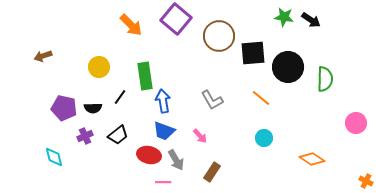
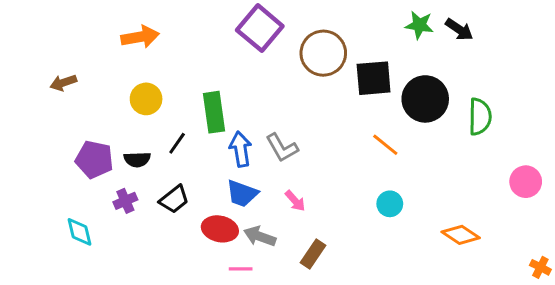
orange arrow: (131, 25) -> (140, 37), moved, turned -55
gray L-shape: (212, 100) -> (282, 148), moved
gray arrow: (176, 160) -> (260, 236), turned 140

